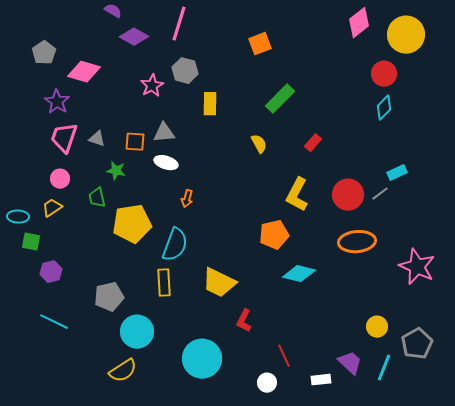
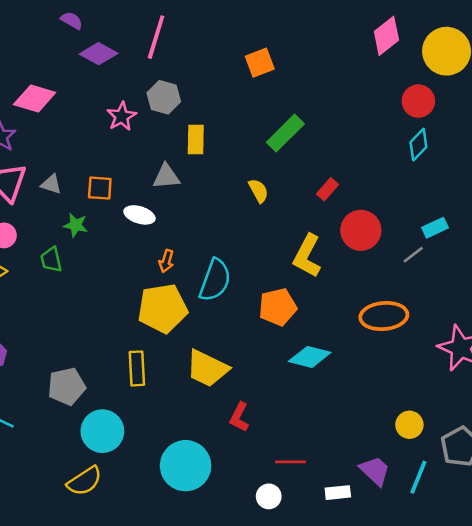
gray triangle: (164, 133) -> (166, 177), moved
red circle: (348, 195) -> (361, 230), moved
yellow pentagon: (132, 224) -> (163, 308), moved
cyan semicircle: (175, 245) -> (215, 280), moved
red line: (284, 356) -> (290, 462), turned -65

